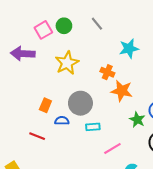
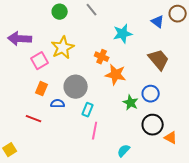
pink square: (43, 30) -> (40, 61), moved
cyan rectangle: (93, 127) -> (88, 110), turned -64
pink line: (112, 149) -> (95, 131), moved, turned -48

